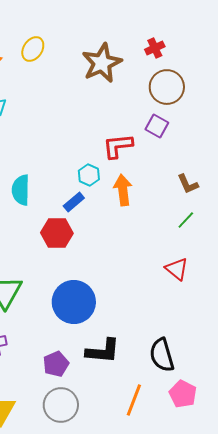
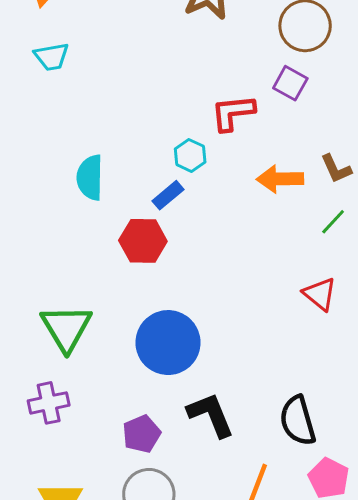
orange arrow: (123, 190) -> (280, 179), moved, turned -84
black L-shape: (103, 351) -> (211, 415), turned -117

